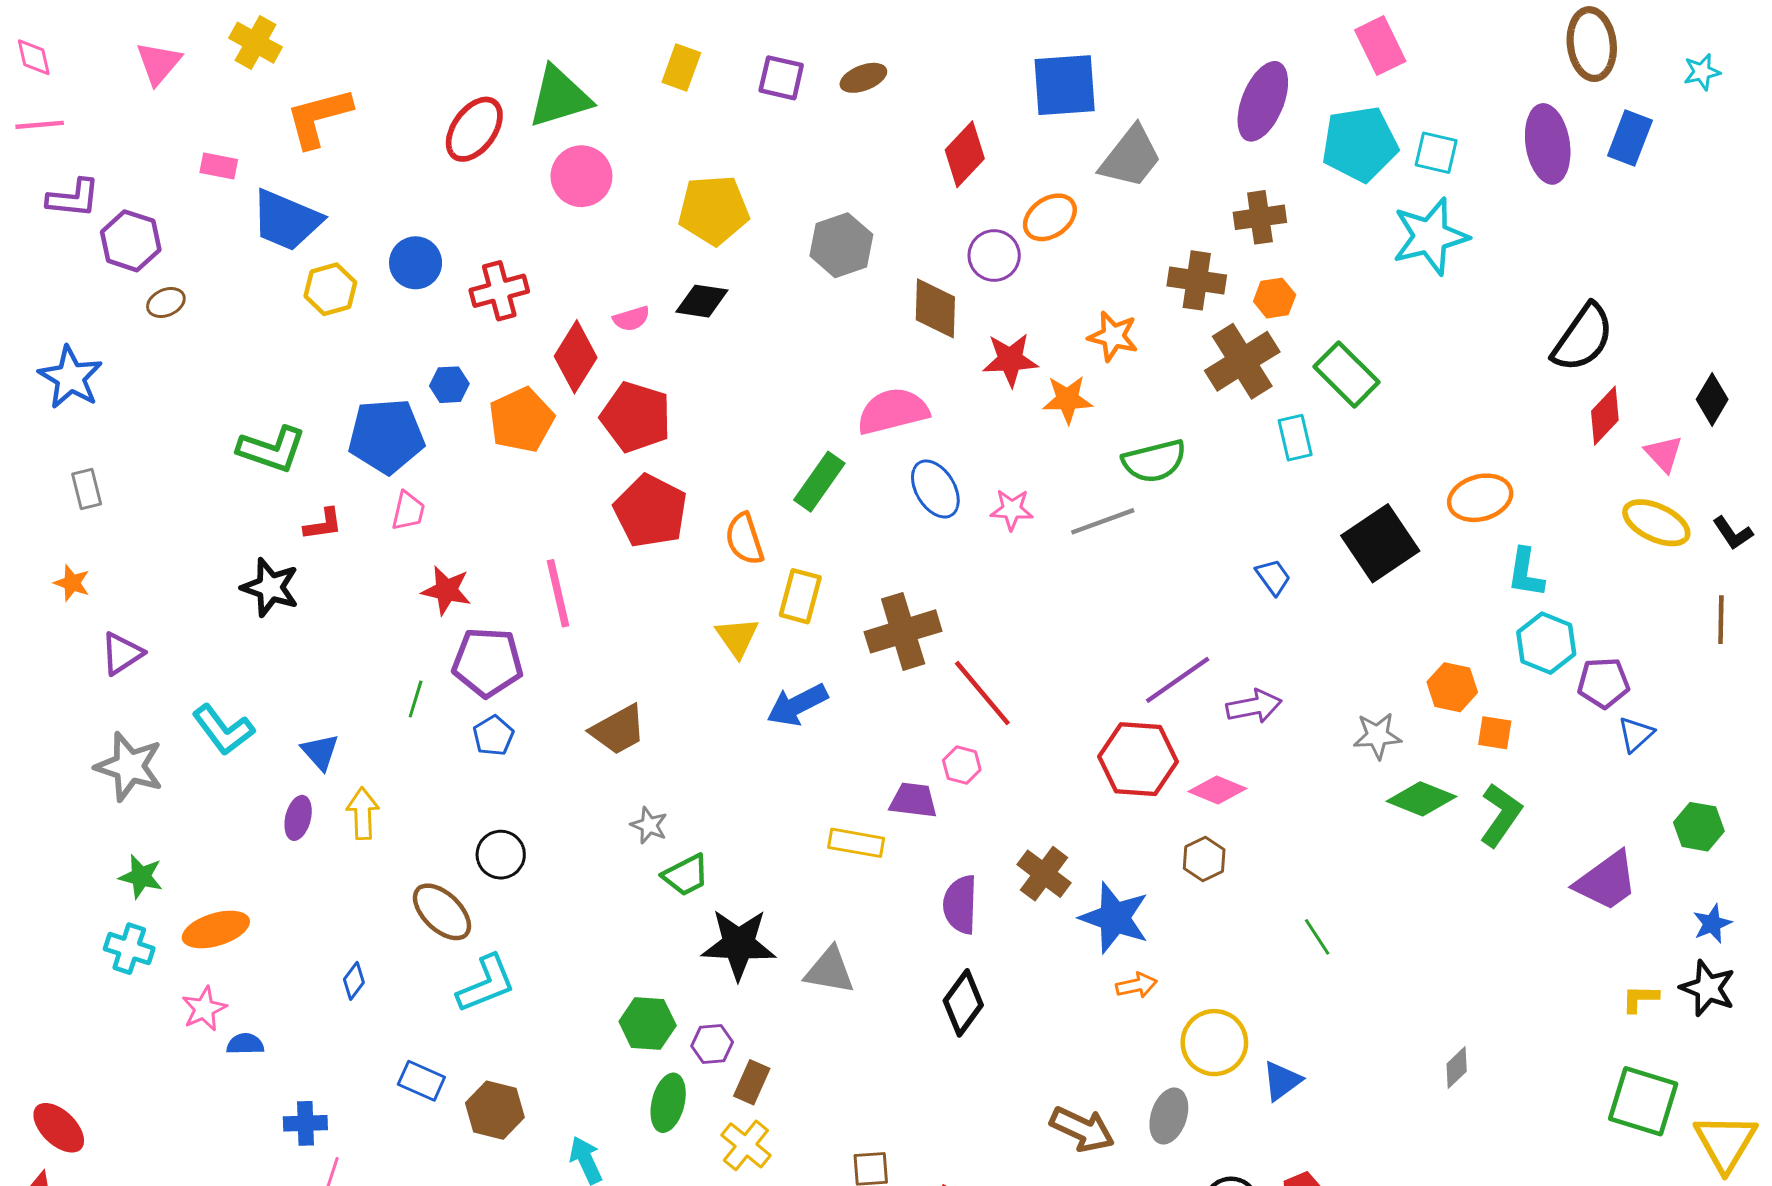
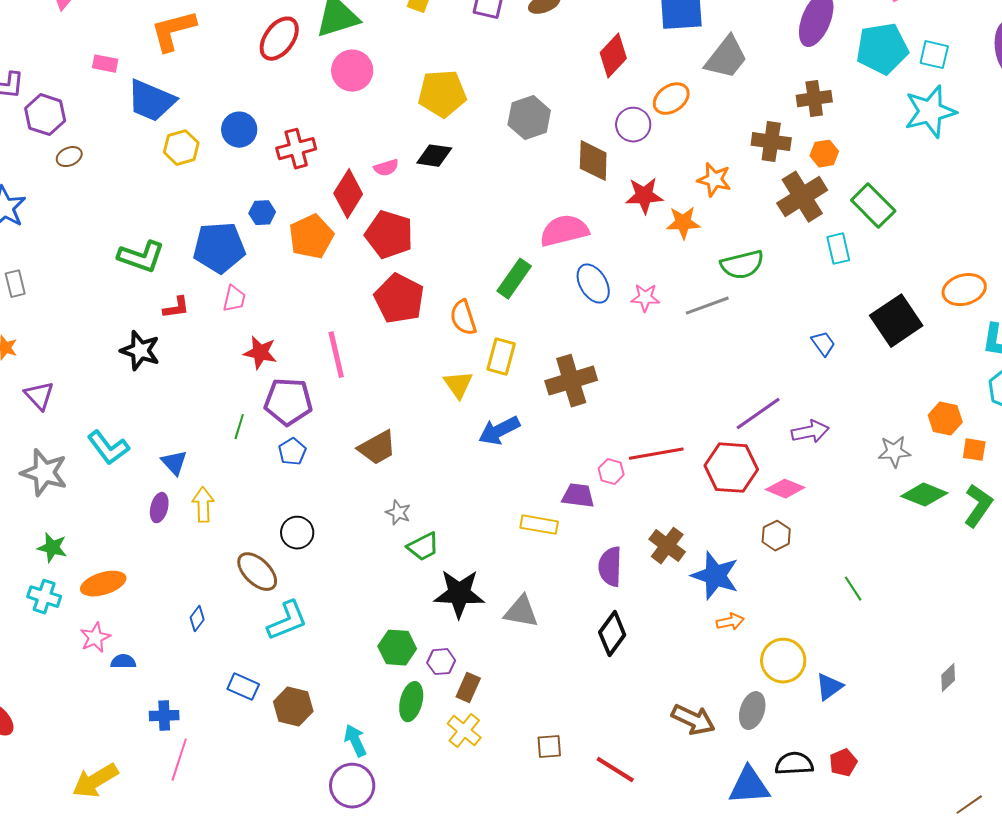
purple triangle: (122, 653) -> (39, 396), turned -40
red line: (982, 693) -> (656, 454), moved, turned -60

